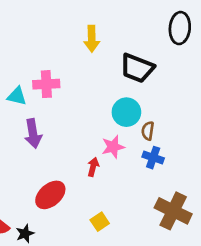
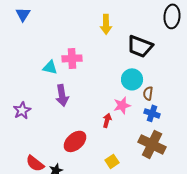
brown cross: (173, 211) -> (152, 144), moved

